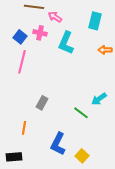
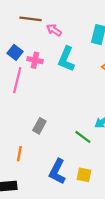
pink cross: (40, 33) -> (35, 60), moved
yellow square: (82, 156) -> (84, 175), moved, turned -32

